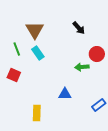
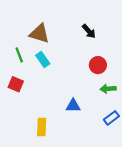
brown triangle: (35, 30) -> (39, 34), turned -42
red circle: (97, 54) -> (98, 65), moved
green arrow: (82, 67) -> (108, 89), moved

